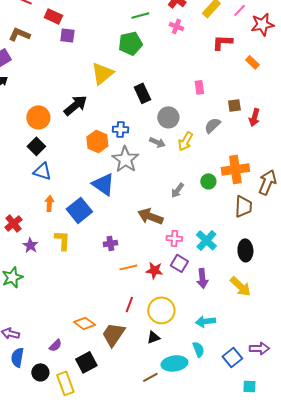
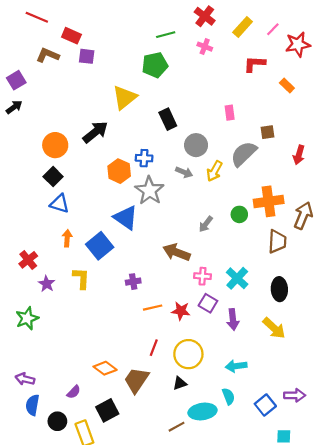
brown L-shape: (19, 34) -> (48, 55), moved
red arrow: (254, 117) -> (299, 155), moved
gray semicircle: (212, 125) -> (244, 154), size x1.5

